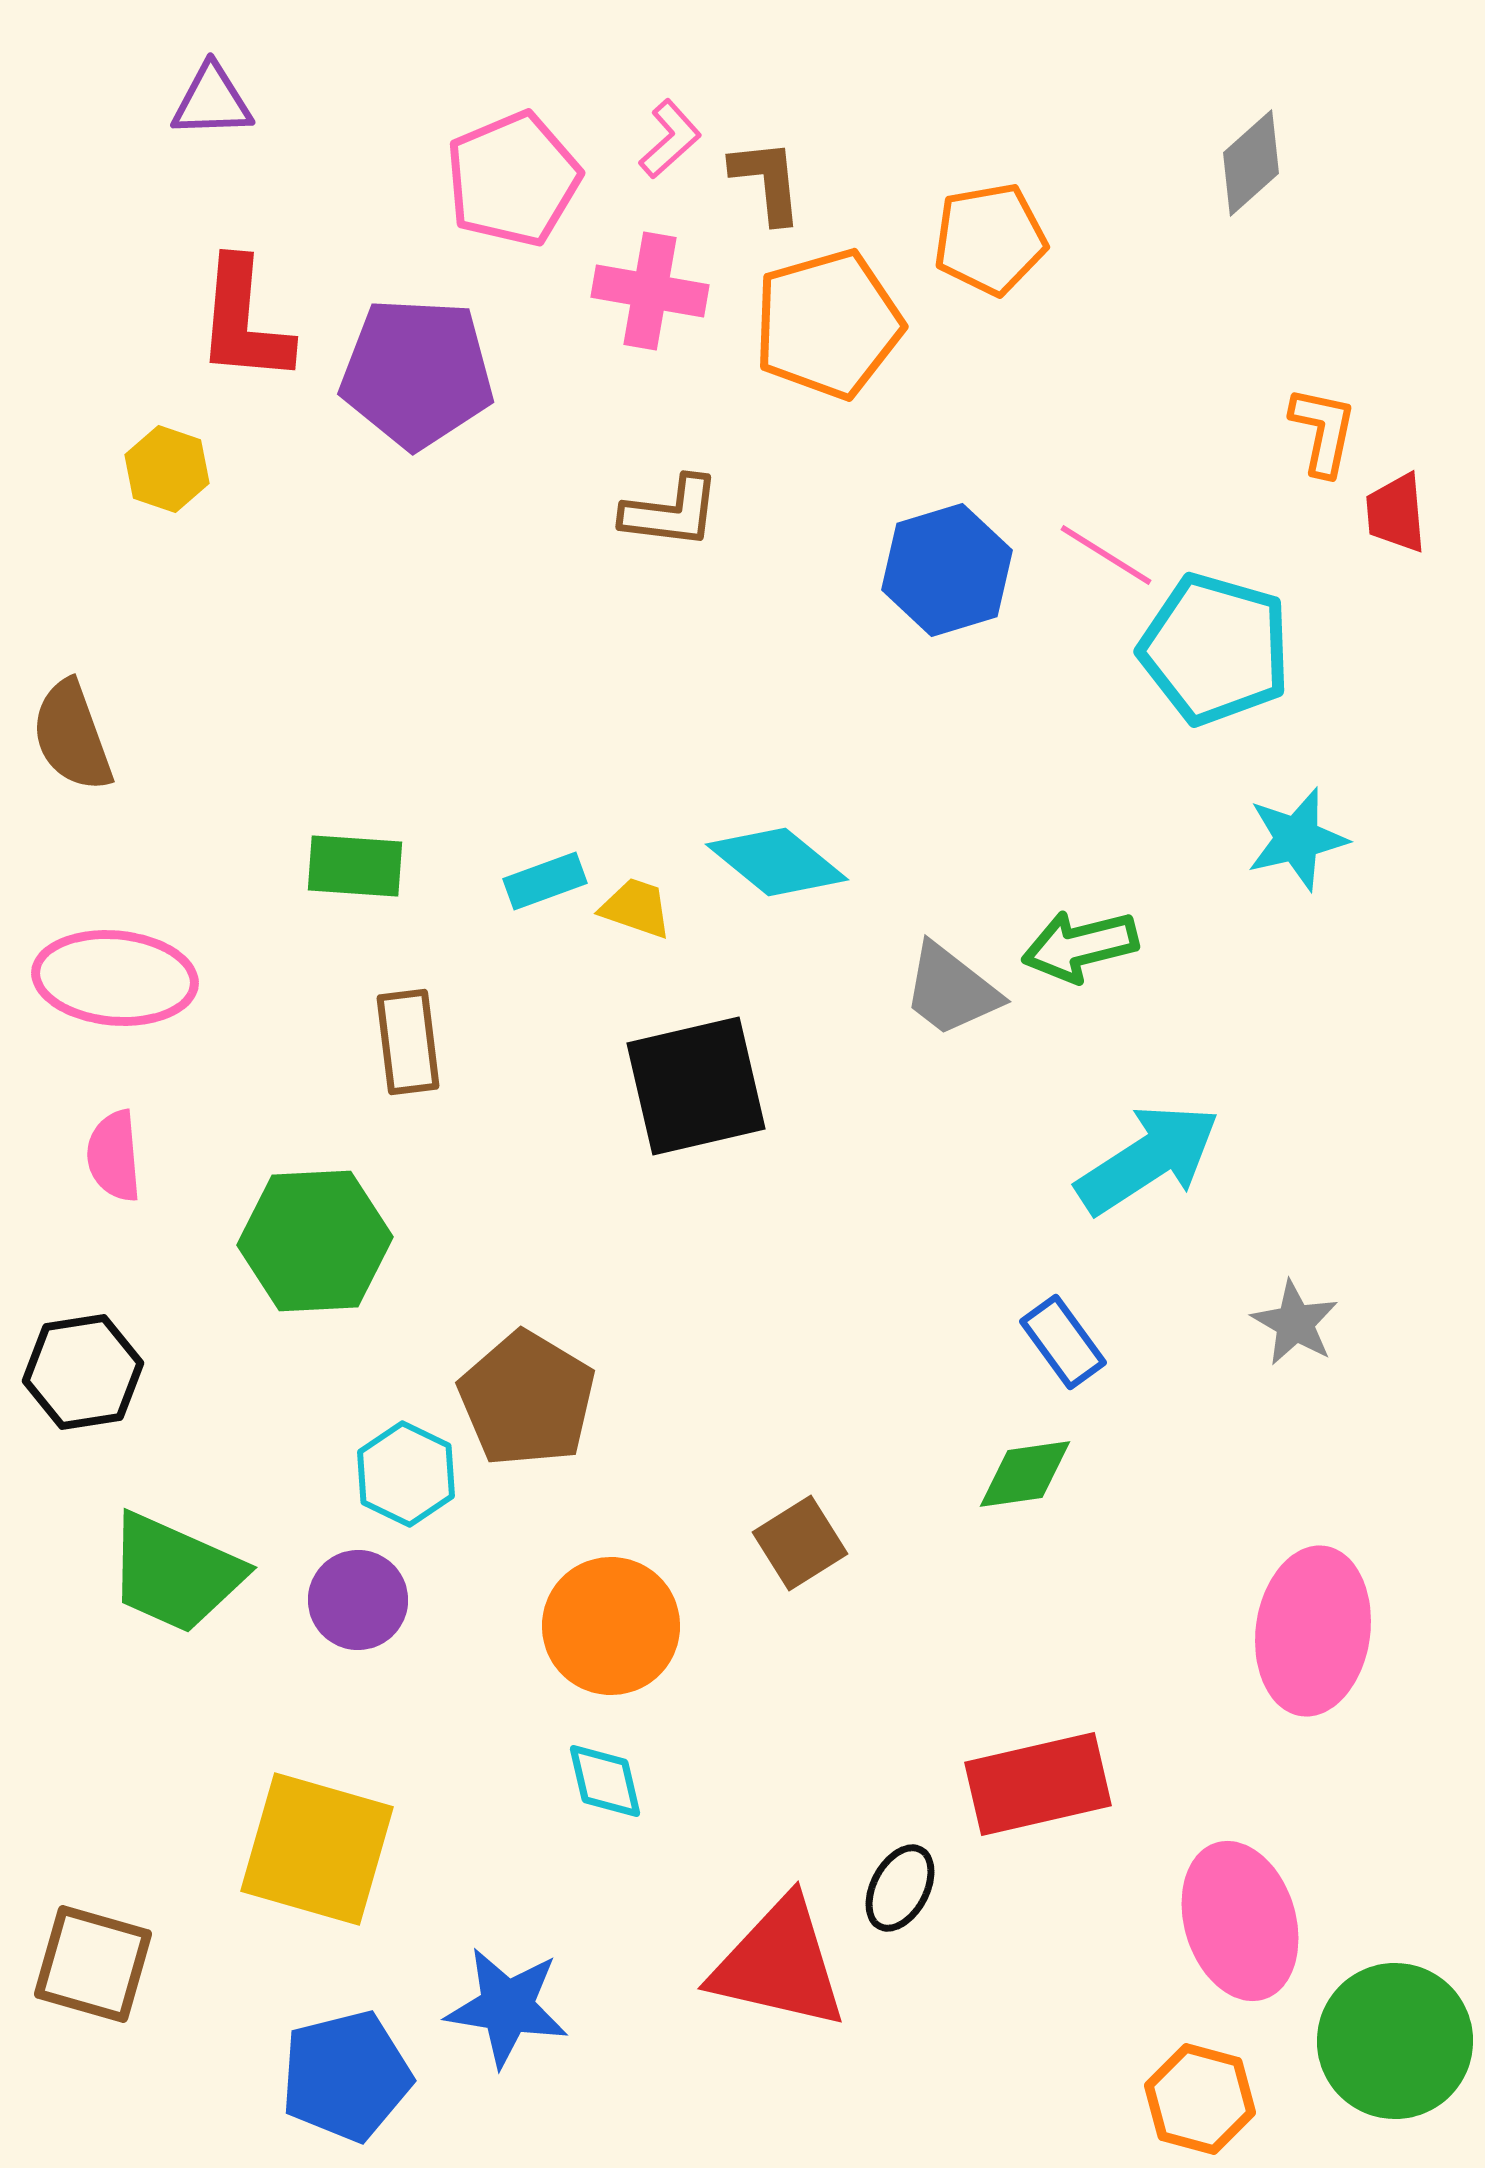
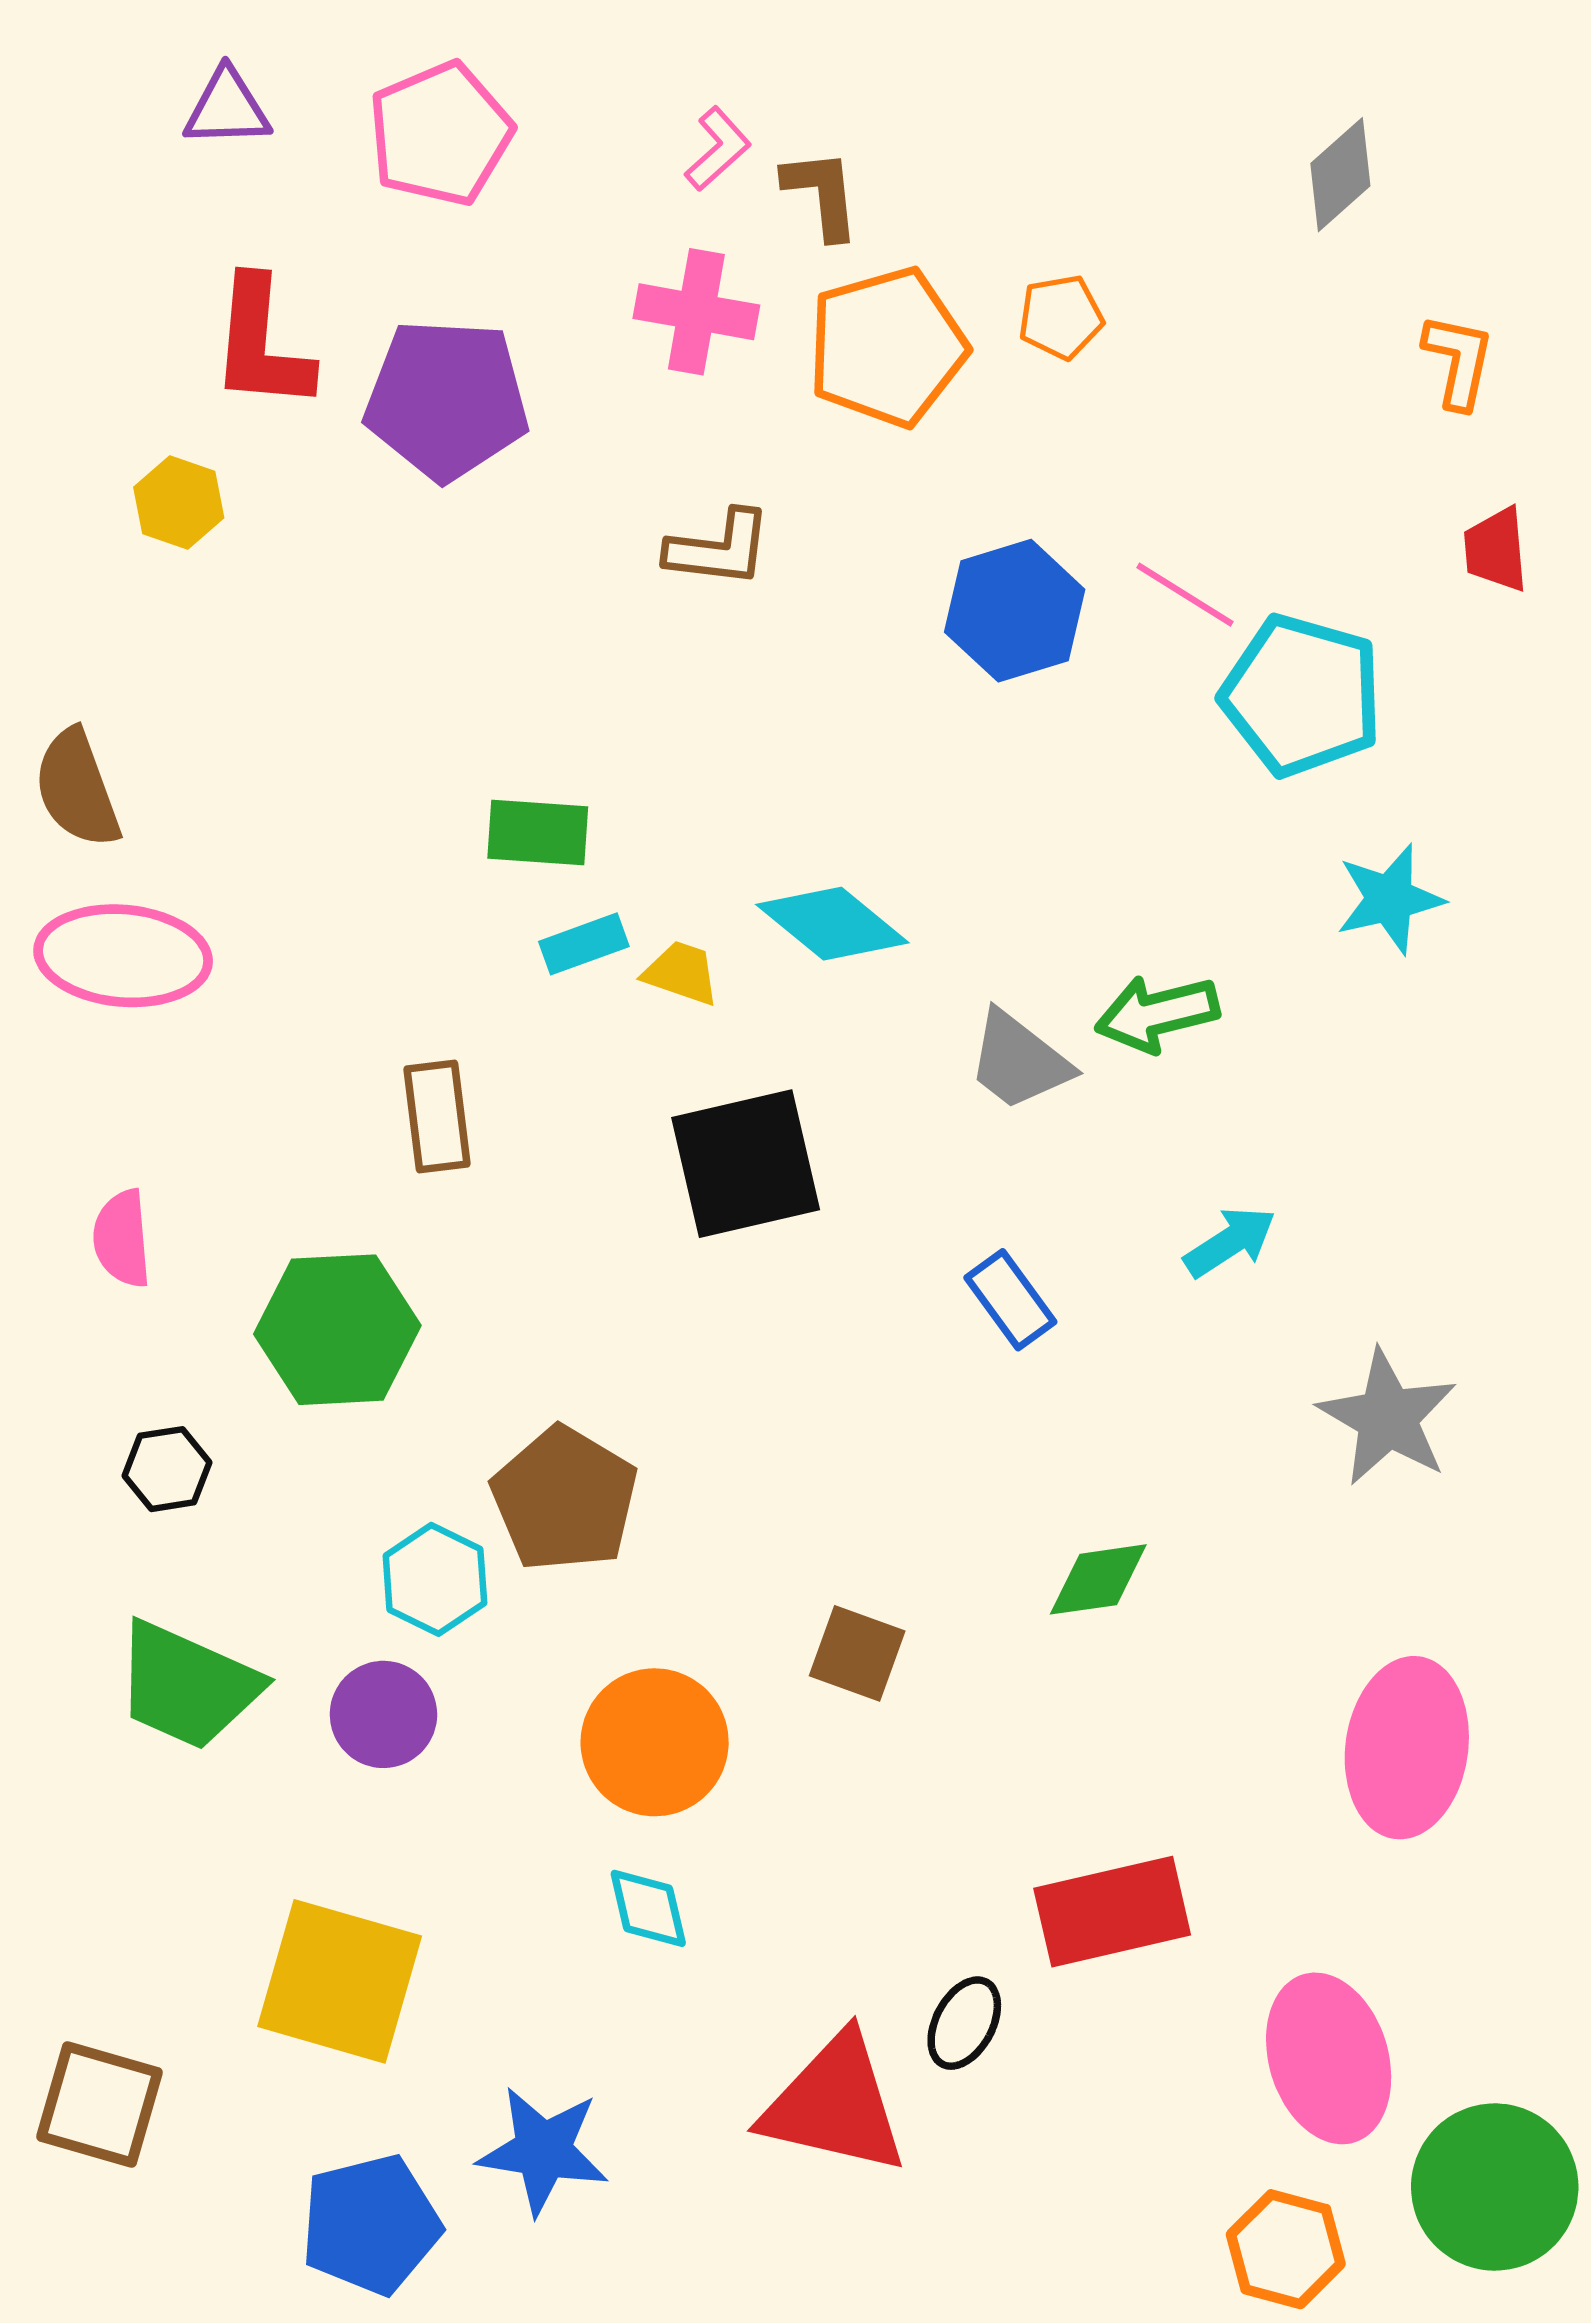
pink pentagon: (513, 179) -> (440, 134), moved
orange pentagon: (990, 239) -> (1061, 317), moved, size x0.7
orange L-shape: (1323, 431) -> (1458, 361), moved
green rectangle: (355, 866) -> (538, 833), moved
pink ellipse: (115, 978) -> (123, 956), moved
cyan arrow: (1148, 1159) -> (1230, 1242), size x0.6
gray star: (1295, 1323) -> (1388, 1418), size x1.5
blue rectangle: (1063, 1342) -> (1010, 1300), moved
black hexagon: (83, 1372) -> (167, 1469), moved, size x0.7
brown square: (800, 1543) -> (857, 1653), turned -38

